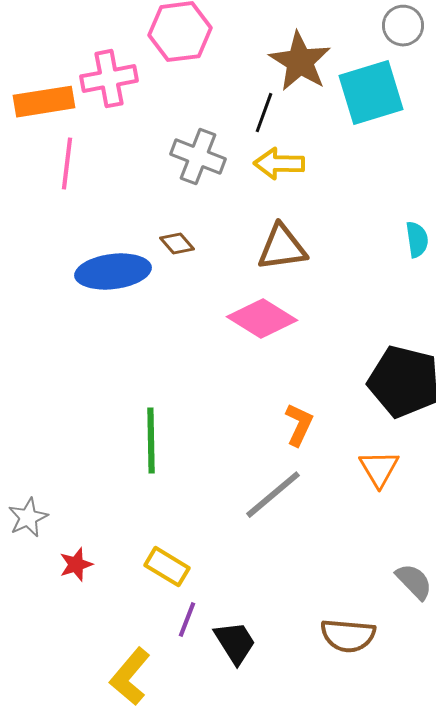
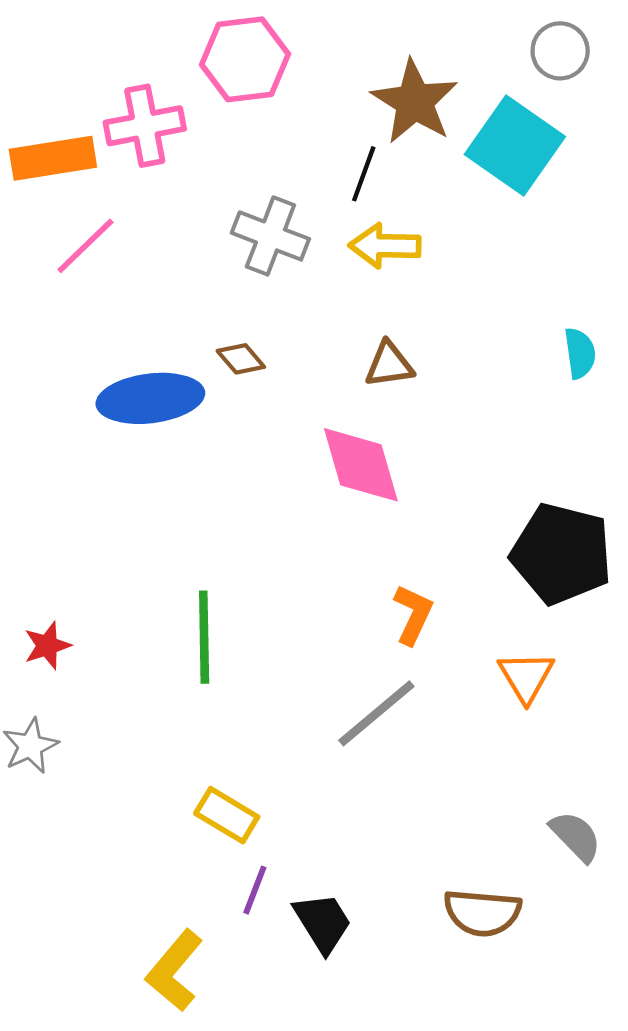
cyan square: (371, 93) -> (515, 146), turned -38
pink line: (67, 164) -> (85, 246), turned 39
brown triangle: (282, 248) -> (389, 364), size x0.7
pink diamond: (262, 319) -> (361, 465), turned 42
red star: (76, 565) -> (47, 646), moved

